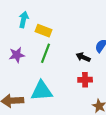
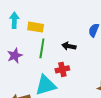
black arrow: (83, 57) -> (69, 46), moved
red cross: (85, 80) -> (62, 69), moved

